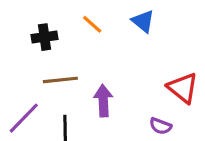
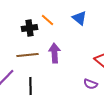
black cross: (44, 37) -> (30, 28), moved
purple arrow: (103, 101) -> (55, 53), moved

